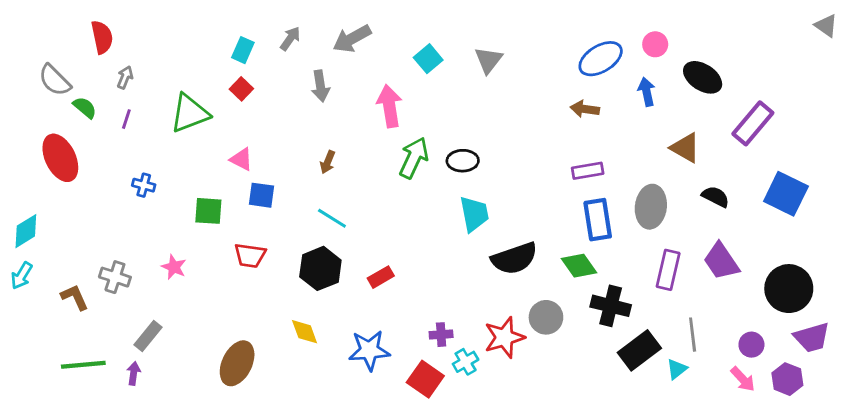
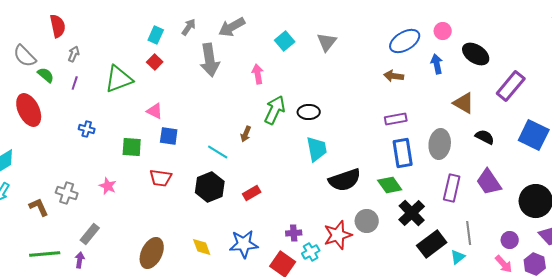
gray arrow: (320, 86) -> (210, 60), size x1.5
pink arrow: (389, 106) -> (258, 74), size x0.7
brown arrow: (328, 162) -> (246, 134), moved
black cross: (611, 306) -> (412, 213), turned 32
yellow diamond: (305, 332) -> (202, 247), moved

